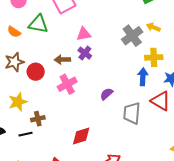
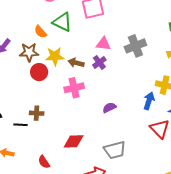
orange semicircle: (14, 32) -> (40, 32), moved
gray cross: (132, 36) -> (135, 46), moved
red circle: (36, 72) -> (39, 72), moved
yellow star: (18, 102) -> (55, 56), moved
gray trapezoid: (132, 113) -> (115, 150), moved, turned -125

